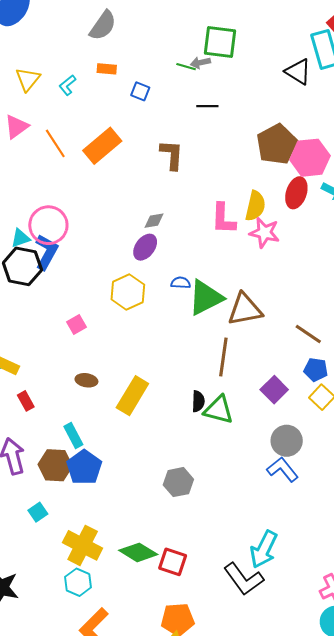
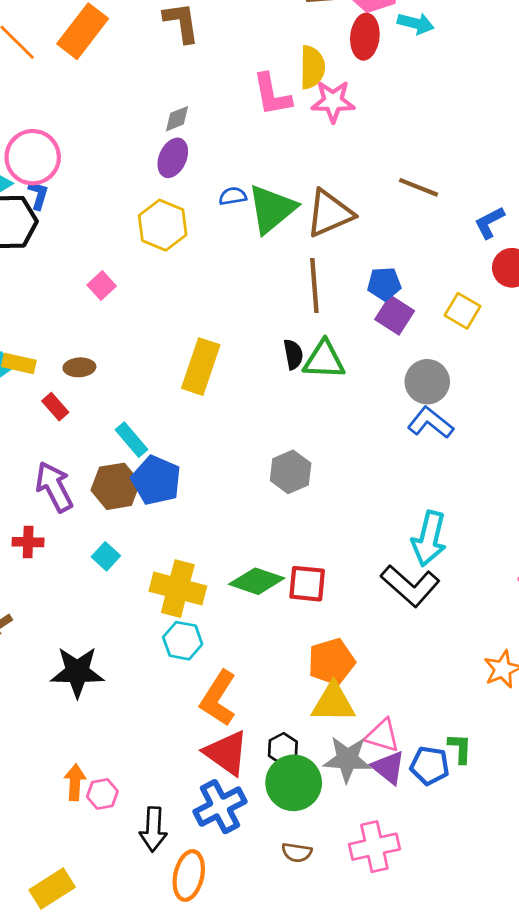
blue L-shape: (46, 252) -> (38, 195), size x0.6
brown line: (308, 334) -> (419, 187), moved
blue pentagon: (316, 370) -> (384, 284), moved
brown ellipse: (86, 380) -> (79, 367), moved

